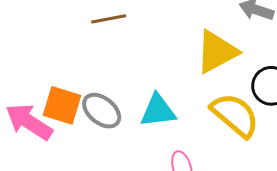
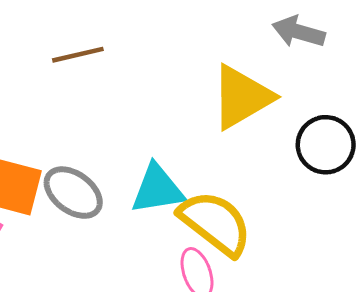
yellow semicircle: (235, 115) -> (215, 223), moved

